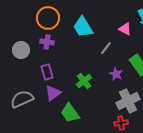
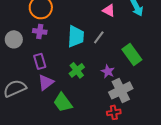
cyan trapezoid: (83, 27) -> (76, 36), moved, turned -145
pink triangle: (125, 29) -> (109, 10), moved
purple star: (116, 74) -> (108, 71), moved

